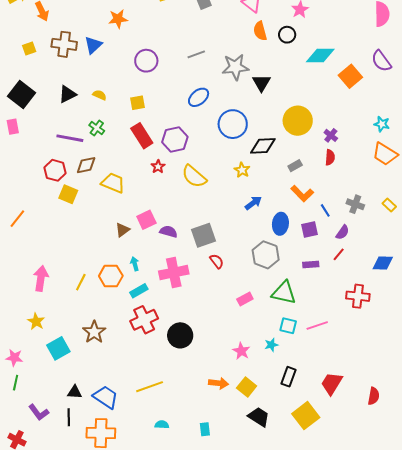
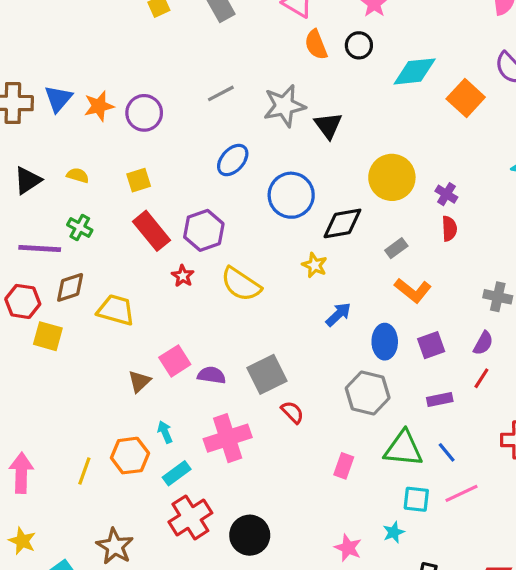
orange star: (118, 19) -> (99, 106), moved
blue line: (325, 210) -> (447, 452), moved
pink rectangle: (245, 299) -> (344, 466), turned -35

